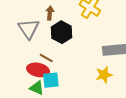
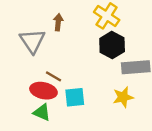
black hexagon: (62, 32) -> (112, 45), moved
cyan square: (51, 80) -> (75, 97), moved

